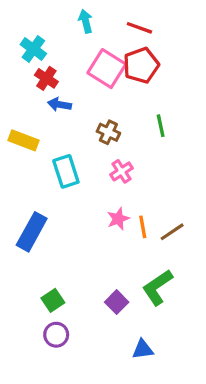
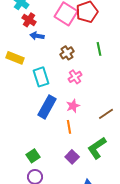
brown cross: (108, 132) -> (67, 53), turned 32
orange line: (143, 227) -> (69, 127), moved
blue rectangle: (32, 232) -> (47, 107), moved

